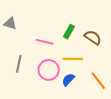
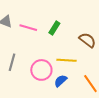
green rectangle: (69, 32) -> (54, 28), moved
pink line: (45, 42) -> (28, 28), moved

